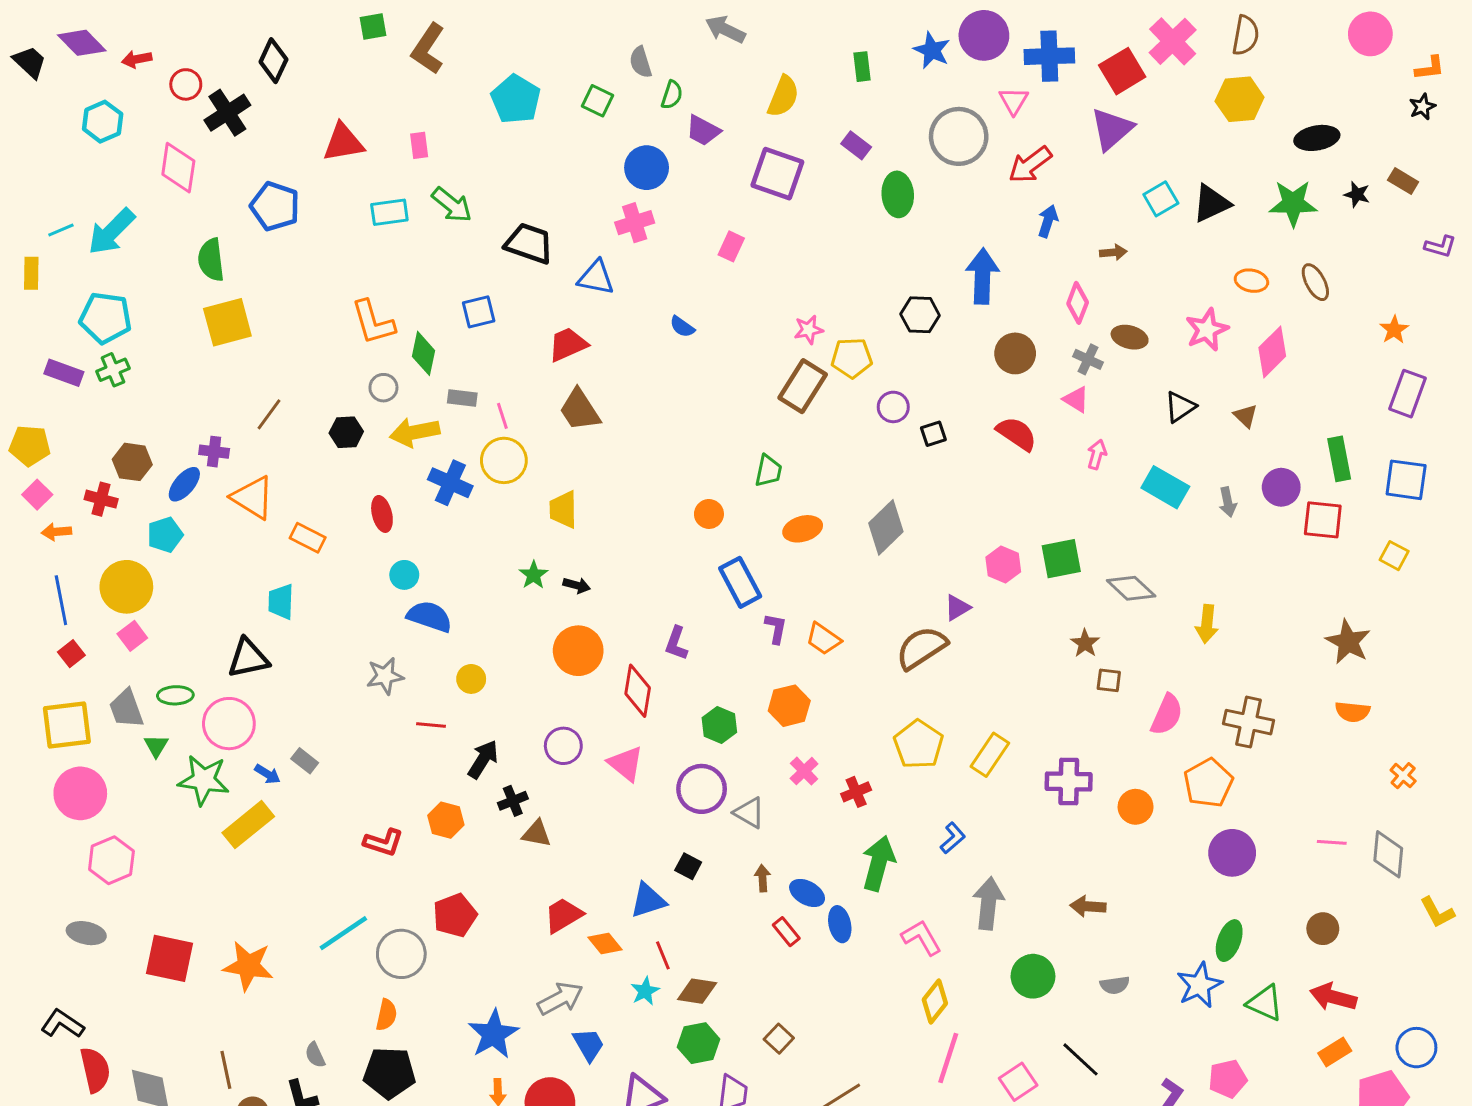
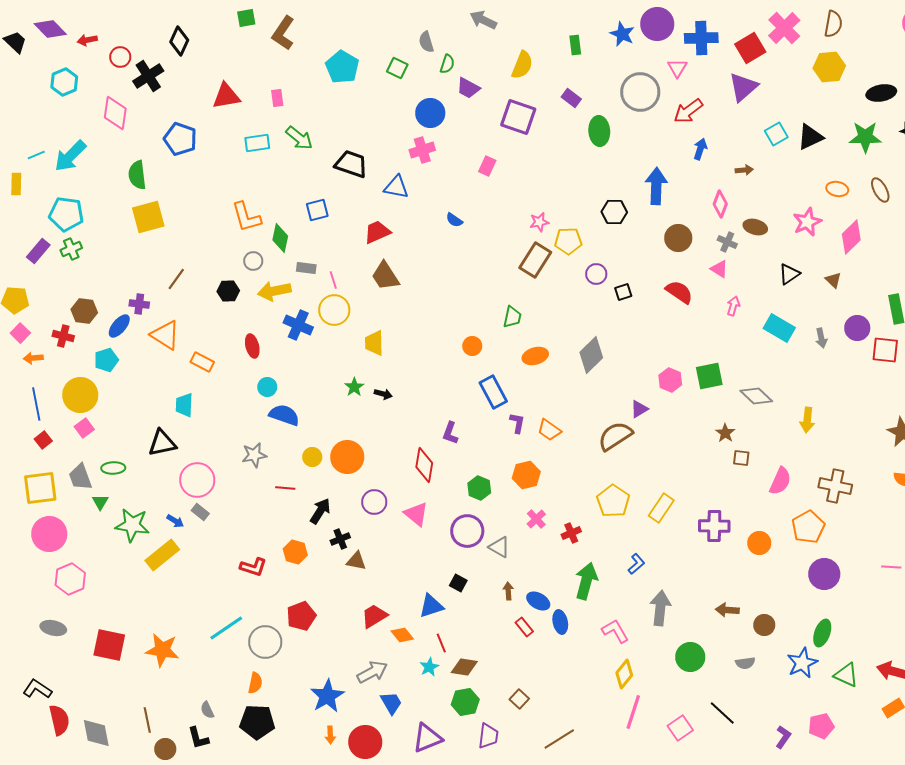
purple rectangle: (64, 373) -> (38, 251), turned -70
orange circle: (578, 651) -> (347, 457), moved
pink circle: (229, 724) -> (197, 480), moved
brown circle: (1323, 929) -> (764, 625), moved

